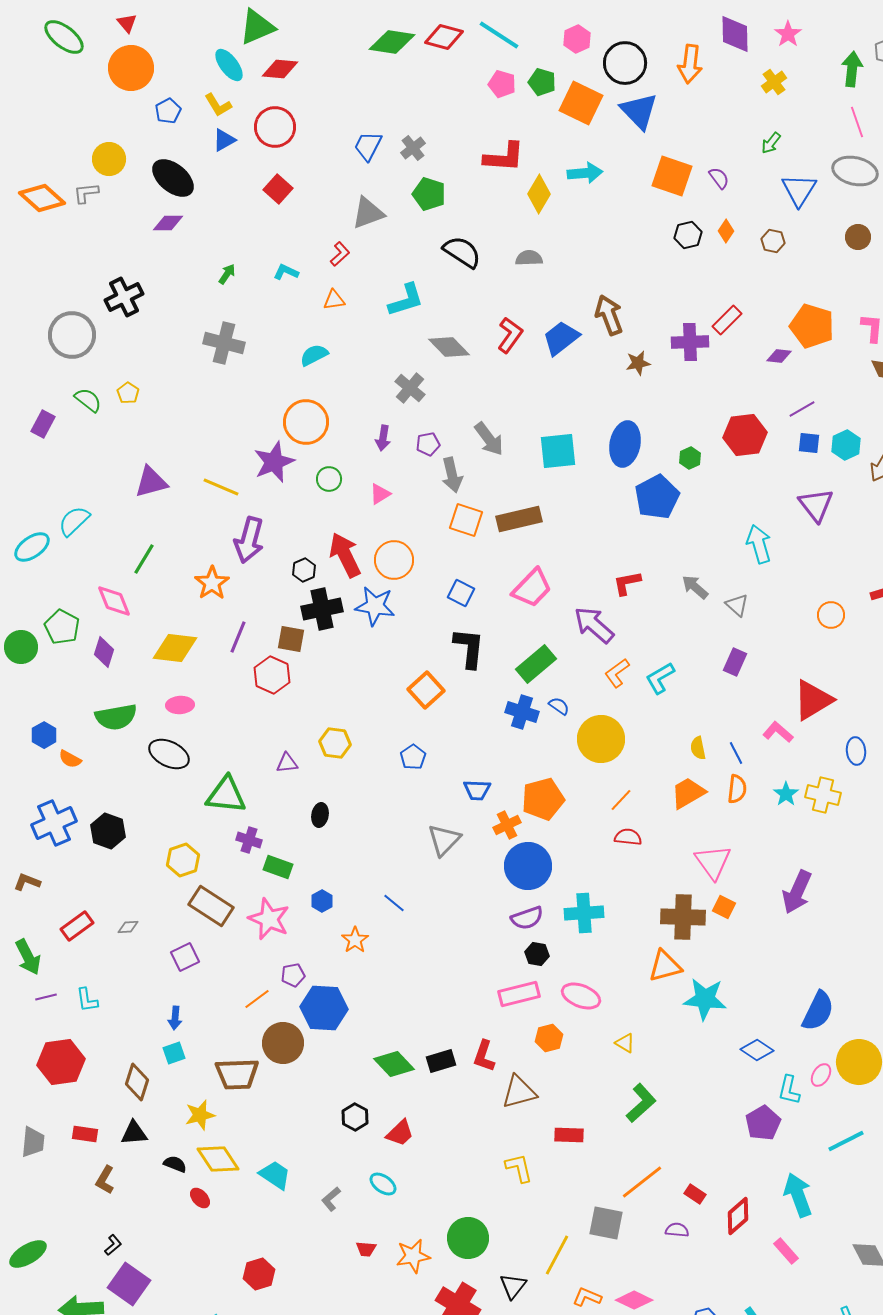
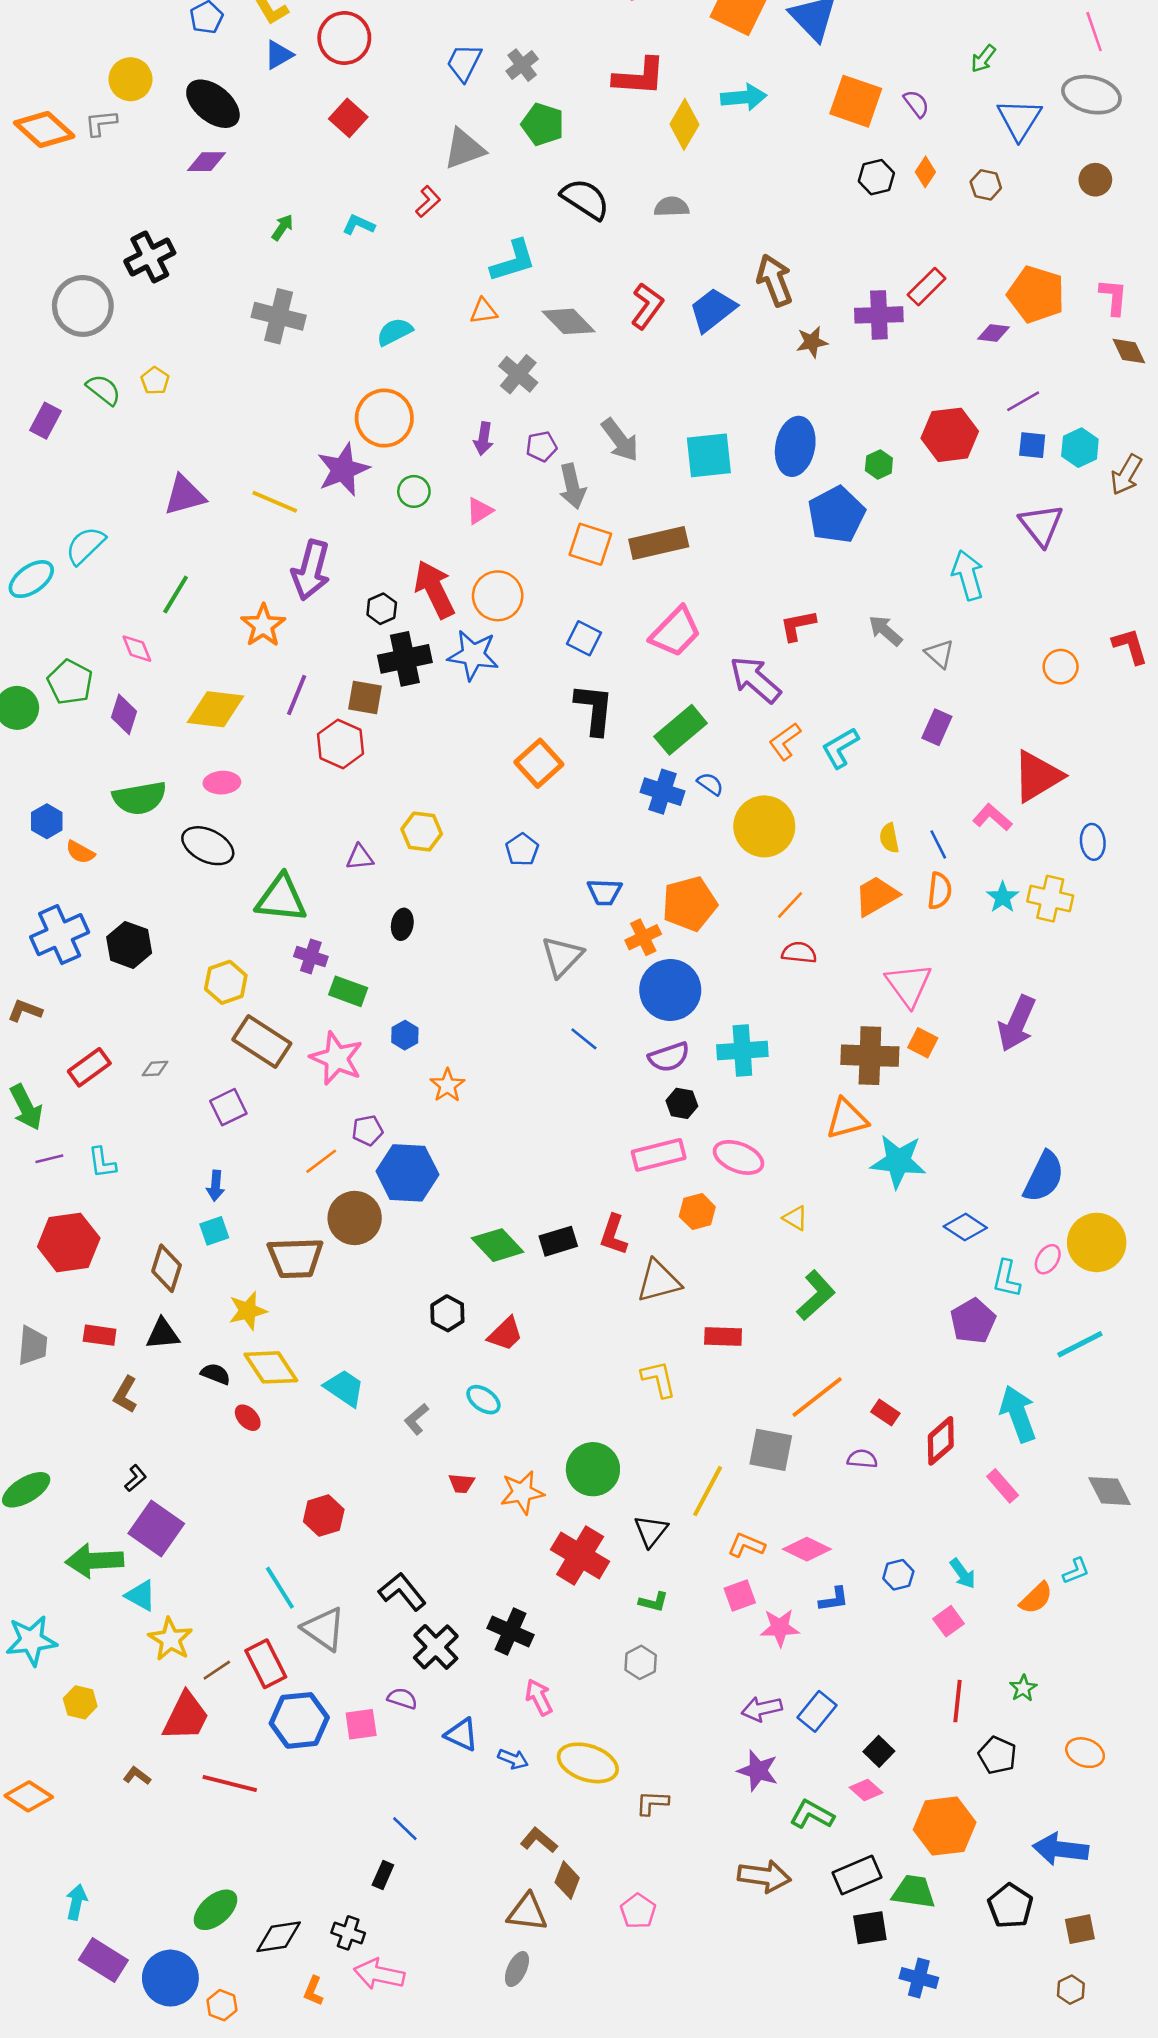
orange triangle: (334, 300) -> (483, 311), moved
pink diamond: (114, 601) -> (137, 649), size x0.7
blue line: (394, 903) -> (584, 1039), moved

